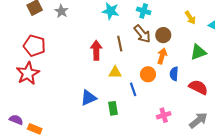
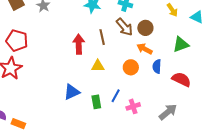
orange arrow: (162, 56) -> (145, 49), turned -77
blue line: (133, 89) -> (116, 96), moved, turned 48
pink cross: (164, 115) -> (133, 106), moved
gray arrow: (198, 120) -> (168, 112), moved

